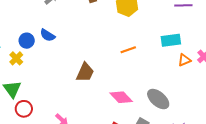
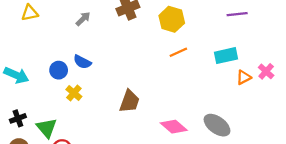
orange line: (128, 50) -> (178, 52), moved
yellow cross: (16, 58) -> (74, 93), moved

